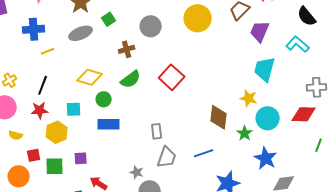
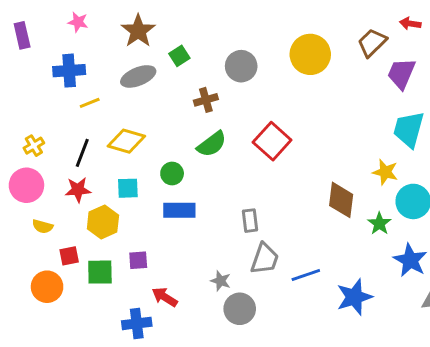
yellow diamond: (90, 77) -> (126, 141), moved
blue line: (204, 153) -> (306, 275), moved

